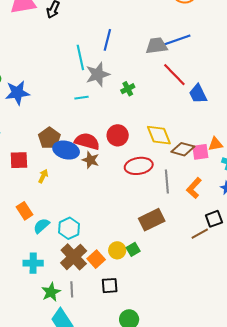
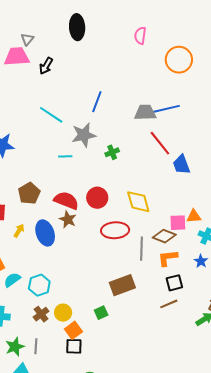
cyan line: (80, 57) -> (51, 115), moved, turned -50
brown diamond: (183, 149) -> (164, 236), moved
blue ellipse: (66, 150) -> (45, 233), moved, turned 50
orange L-shape: (194, 188) -> (168, 258), turned 35
black square: (214, 219) -> (174, 283), moved
yellow circle: (117, 250) -> (63, 313), moved
brown cross: (74, 257) -> (41, 314), size x0.6
orange square: (96, 259) -> (73, 330), moved

